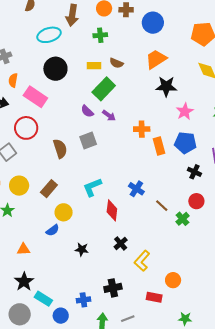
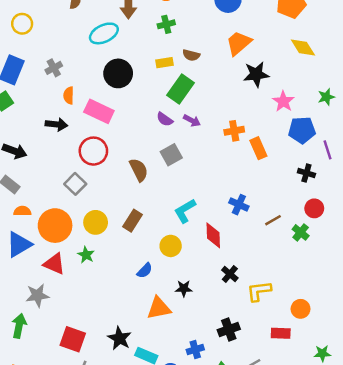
blue pentagon: (185, 143) -> (302, 130), moved
brown line: (162, 206) -> (273, 220), turned -64
yellow circle: (64, 212) -> (171, 246), moved
orange triangle: (23, 249) -> (159, 308), moved, size x1.5
yellow L-shape: (142, 261) -> (259, 291), turned 50

